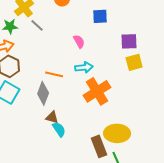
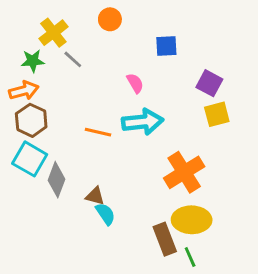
purple square: (129, 41) -> (209, 83), turned 30
cyan arrow: (84, 67) -> (143, 122), size x1.5
orange cross: (97, 91) -> (184, 172), moved
gray diamond: (43, 93) -> (56, 180), moved

